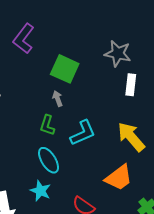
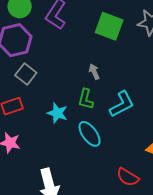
green square: (65, 69) -> (109, 26), moved
cyan star: (40, 191) -> (57, 113), moved

